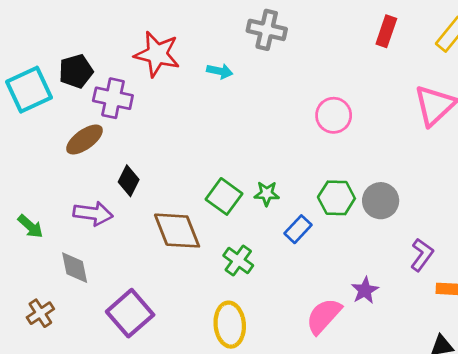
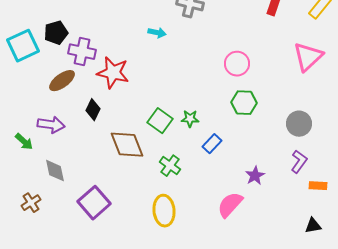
red star: (157, 54) -> (113, 73), moved
green hexagon: (336, 198) -> (244, 103), moved
gray circle: (381, 201) -> (299, 124), moved
purple arrow: (93, 214) -> (51, 125), moved
purple star: (365, 290) -> (255, 176), moved

